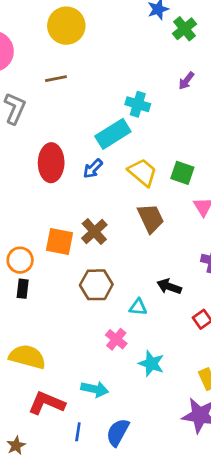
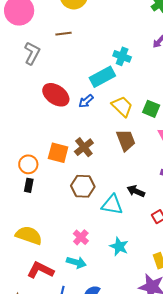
red ellipse: (51, 163) -> (56, 95), turned -60
cyan triangle: (138, 307) -> (112, 205), size x1.6
pink cross: (116, 339) -> (81, 237), moved

